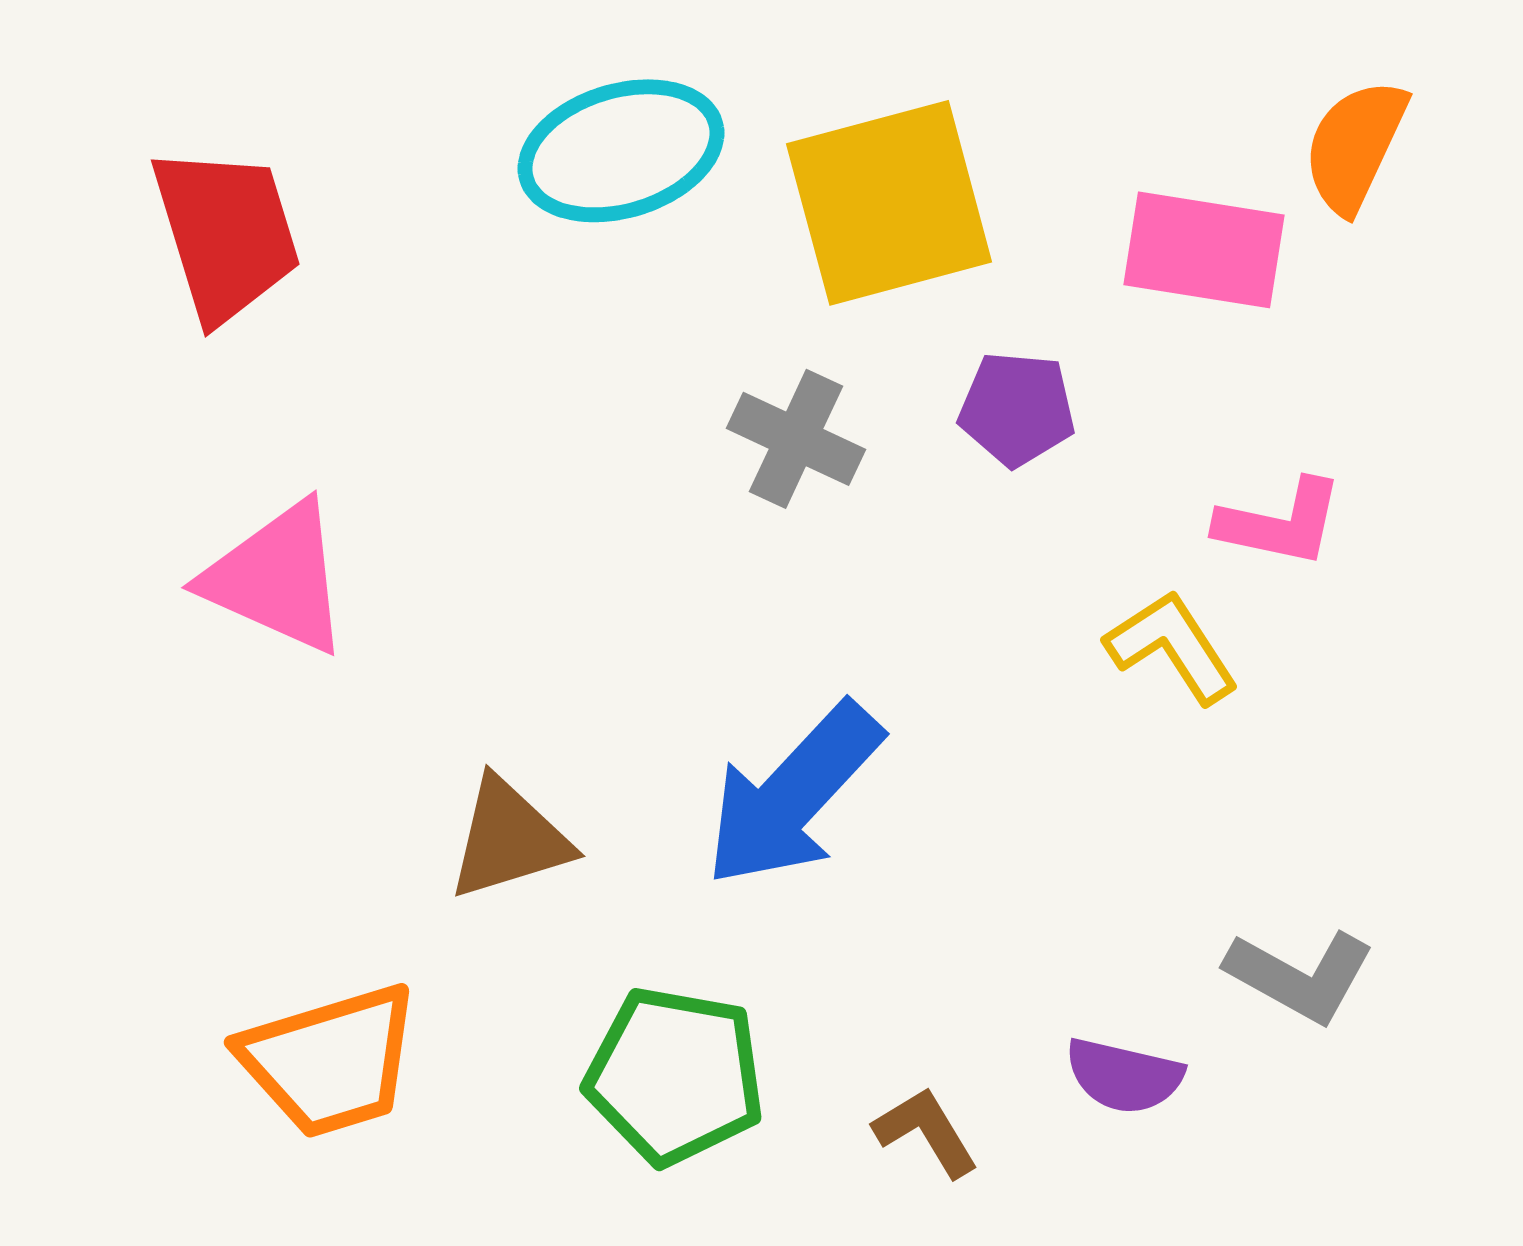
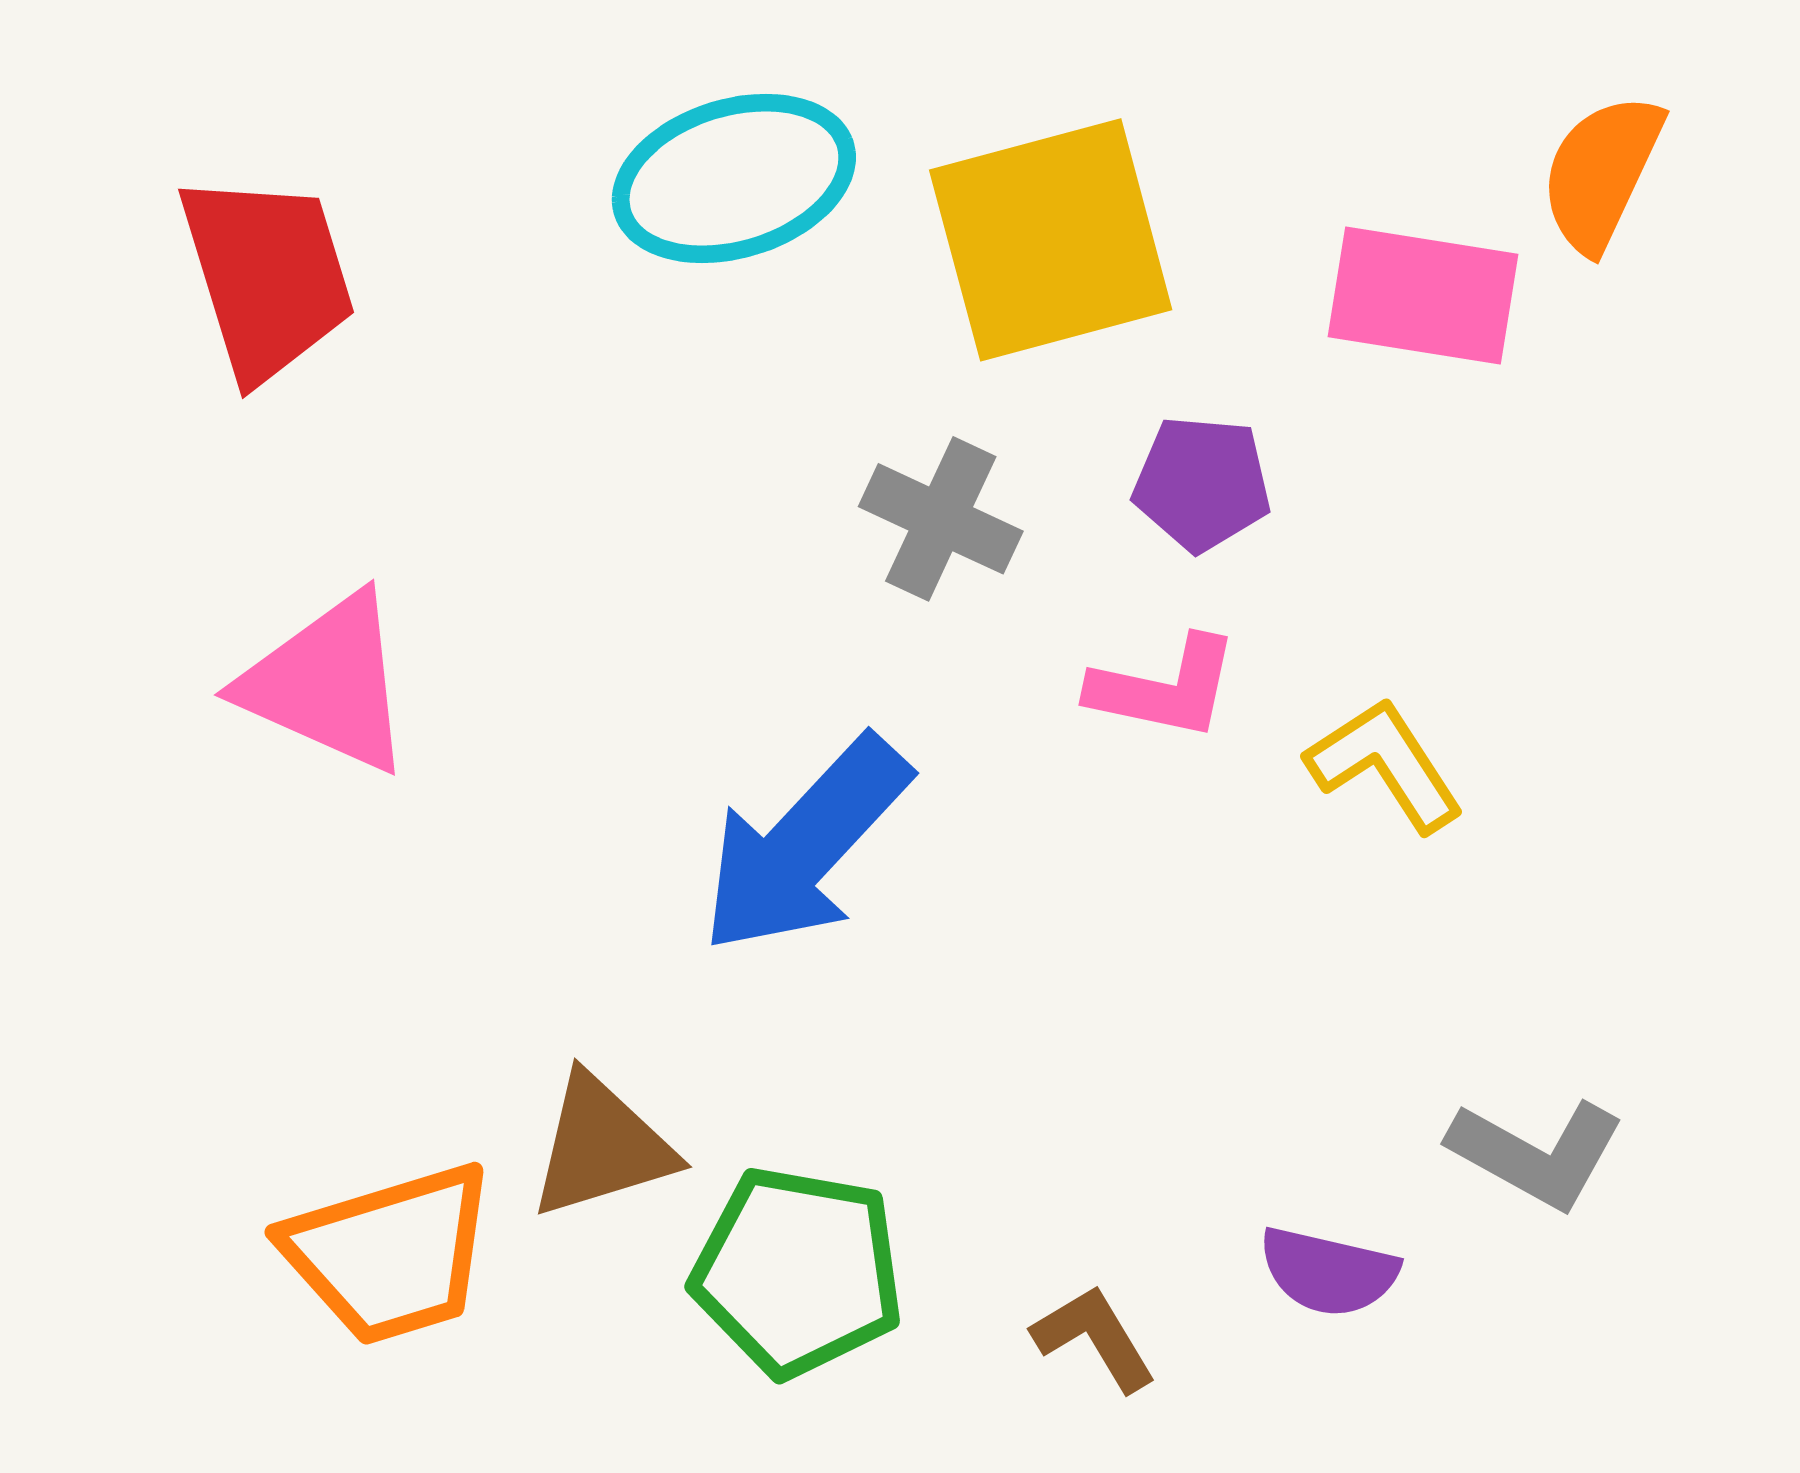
pink L-shape: (1280, 523) -> (1164, 688), moved
blue arrow: (793, 795) -> (805, 845), moved
brown triangle: (509, 839) -> (602, 1146), moved

